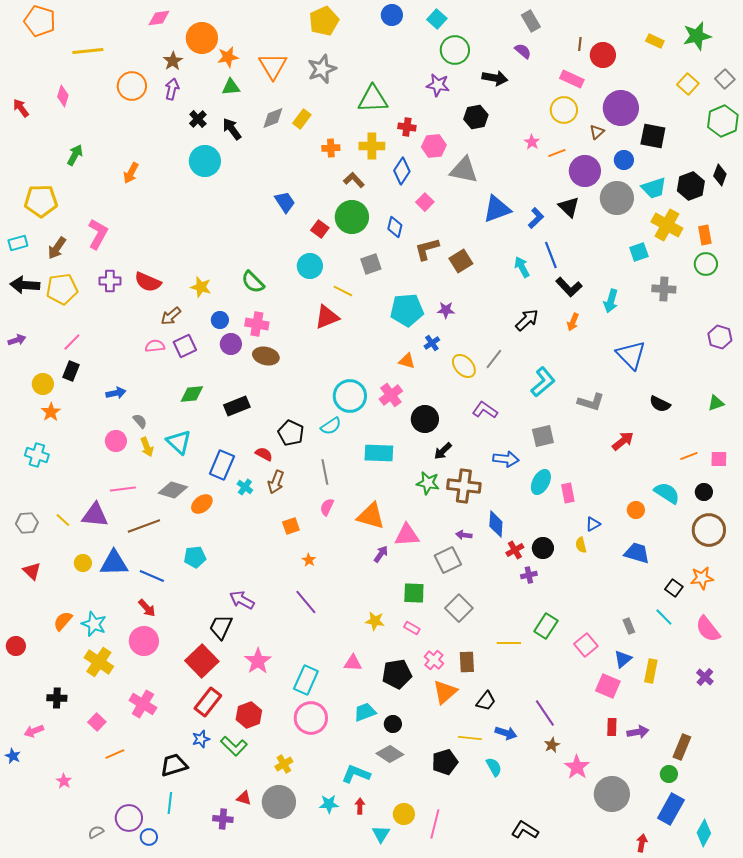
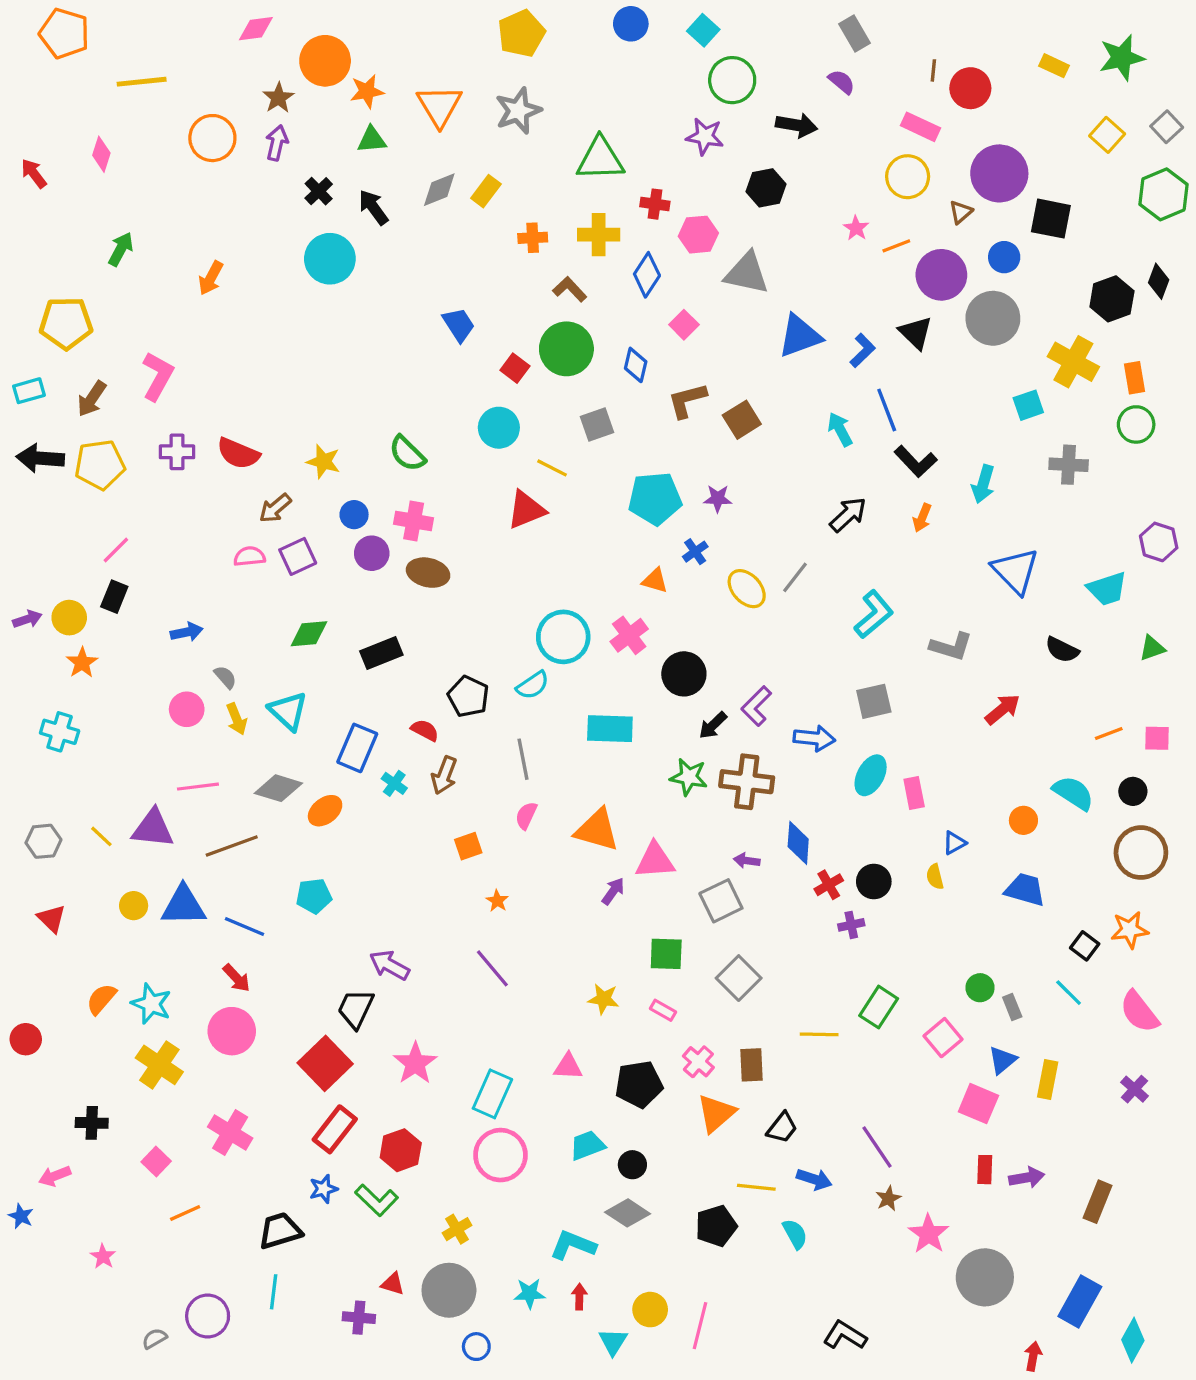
cyan trapezoid: (654, 188) -> (1107, 589), moved
purple arrow: (17, 340) -> (27, 619), moved
purple L-shape: (485, 410) -> (756, 706), moved, turned -80
green circle: (669, 774) -> (980, 988), moved
blue circle: (149, 837) -> (476, 1347), moved

